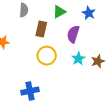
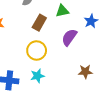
cyan star: (78, 59) -> (37, 76), moved

